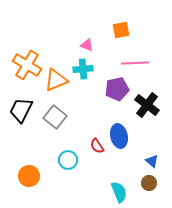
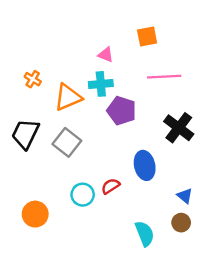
orange cross: (27, 65) -> (33, 79), size x0.5
purple pentagon: (117, 89) -> (122, 111), moved, turned 30
red semicircle: (97, 146) -> (111, 186), moved, turned 91

